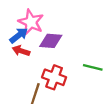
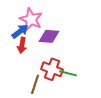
red arrow: (21, 51) -> (22, 45), turned -98
green line: (93, 67) -> (68, 73), moved

